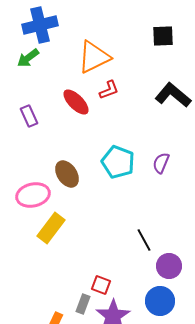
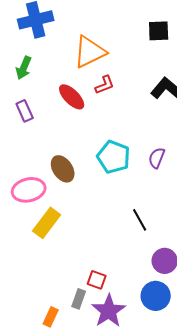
green arrow: (28, 58) -> (24, 68), moved, turned -30
black line: (144, 240) -> (140, 220), moved

